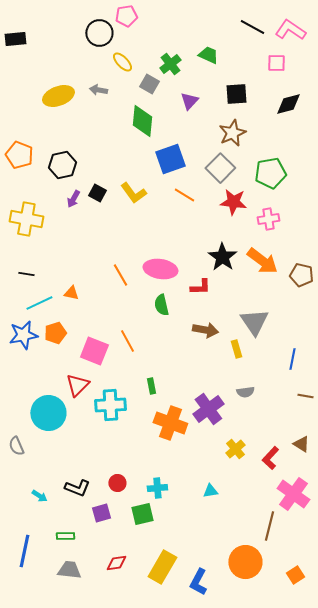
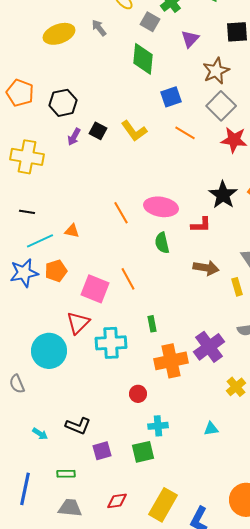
gray arrow: (98, 90) -> (99, 28), turned 42
brown star: (232, 133) -> (216, 71), moved
blue square: (170, 159) -> (171, 97), size x0.7
orange cross: (170, 423) -> (171, 361), turned -32
red circle: (117, 483) -> (138, 394), moved

